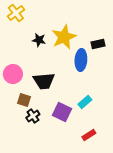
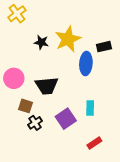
cyan rectangle: (85, 102) -> (90, 108), turned -48
purple square: (62, 112) -> (66, 119), turned 30

